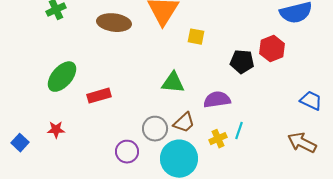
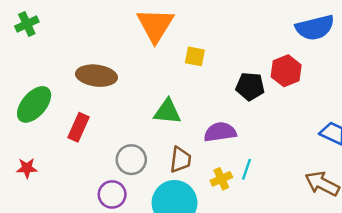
brown ellipse: (114, 23) -> (96, 76), moved
red rectangle: (99, 96) -> (78, 127), turned -50
brown trapezoid: (184, 123) -> (181, 160), turned -40
gray circle: (155, 129) -> (131, 160), moved

